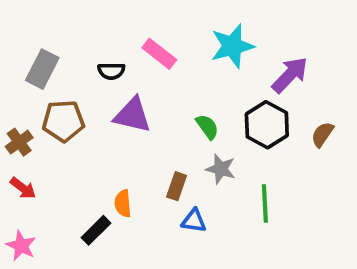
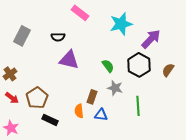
pink rectangle: (159, 54) -> (80, 13), moved
brown pentagon: (63, 121) -> (37, 98), moved, turned -30
orange semicircle: (123, 203) -> (79, 111), moved
black rectangle: (96, 230) -> (50, 120), turned 70

